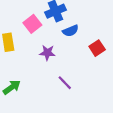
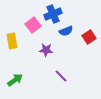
red square: (97, 48) -> (89, 37), moved

